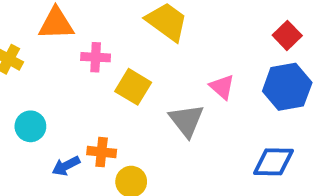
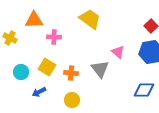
yellow square: (133, 87) -> (47, 67), moved
orange cross: (102, 152) -> (71, 73), moved

